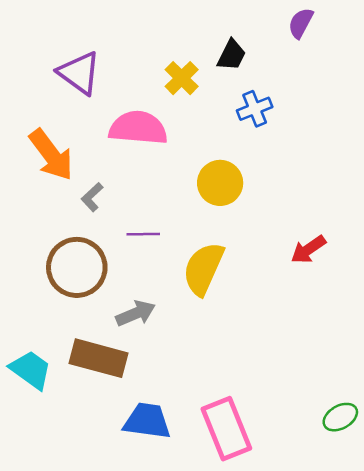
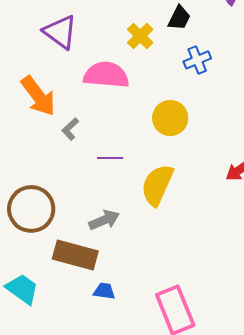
brown circle: (77, 267) -> (31, 209), moved
cyan trapezoid: (31, 370) -> (22, 289), moved
blue trapezoid: (147, 421) -> (104, 291), moved, size x0.6

